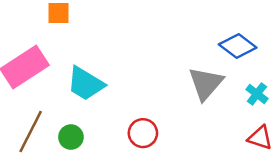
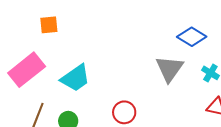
cyan trapezoid: (86, 84) -> (75, 78), turned -60

